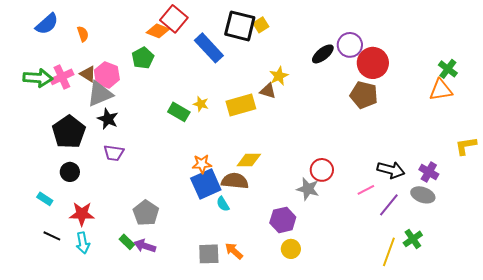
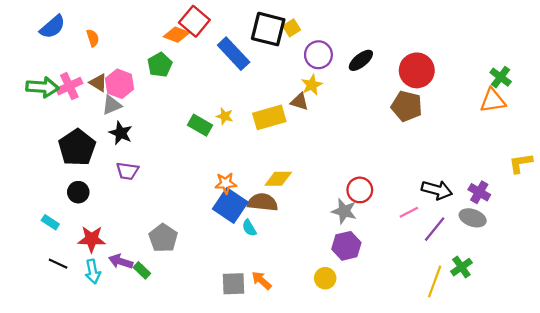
purple circle: (350, 45) -> (318, 55), moved
gray triangle: (100, 94) -> (112, 105), size x0.7
blue square: (206, 184) -> (230, 206), turned -32
purple hexagon: (283, 220) -> (346, 246), moved
purple arrow: (145, 246) -> (121, 261), moved

